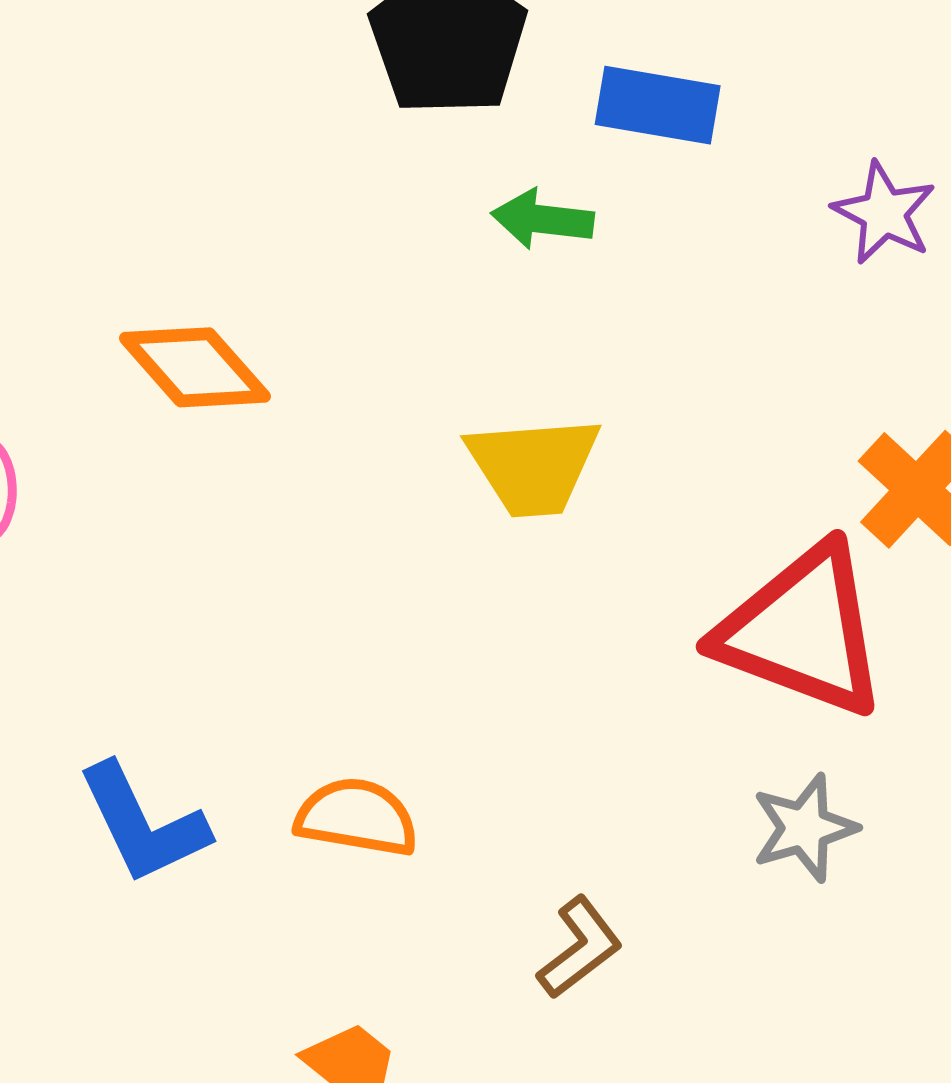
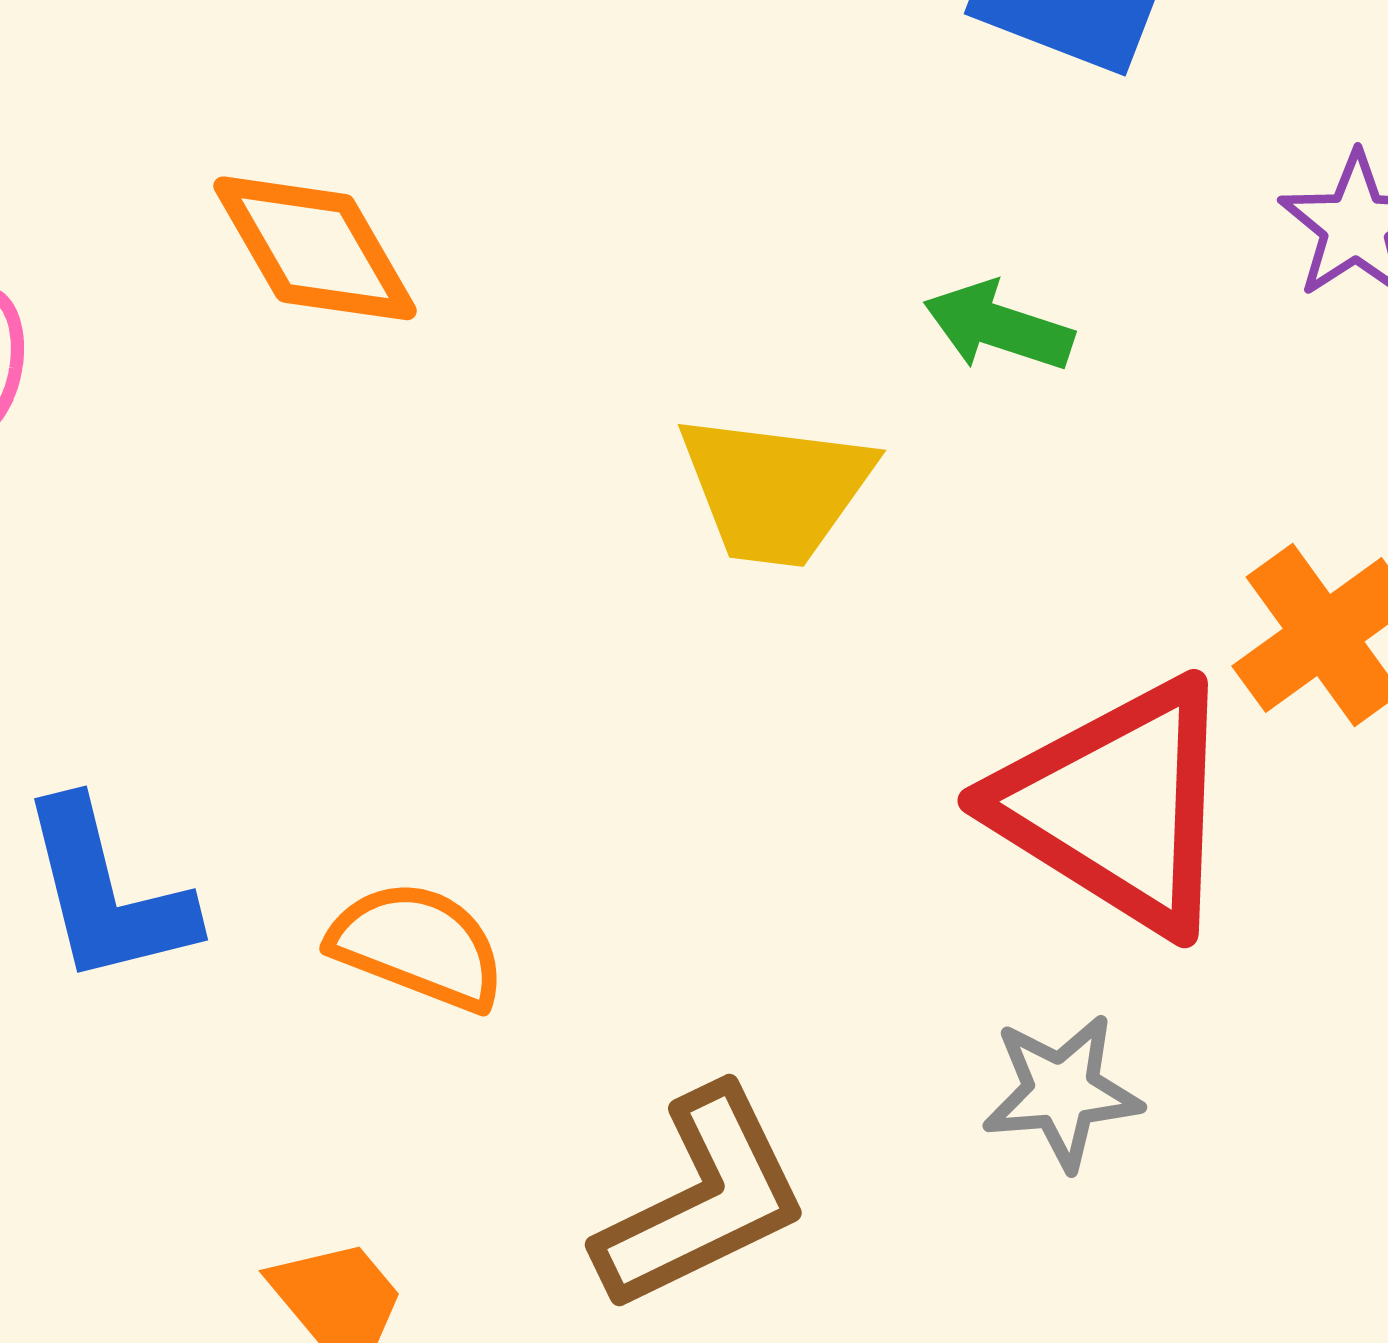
green arrow: (543, 219) -> (998, 326), moved
brown L-shape: (580, 948) -> (702, 1200), size x1.6

